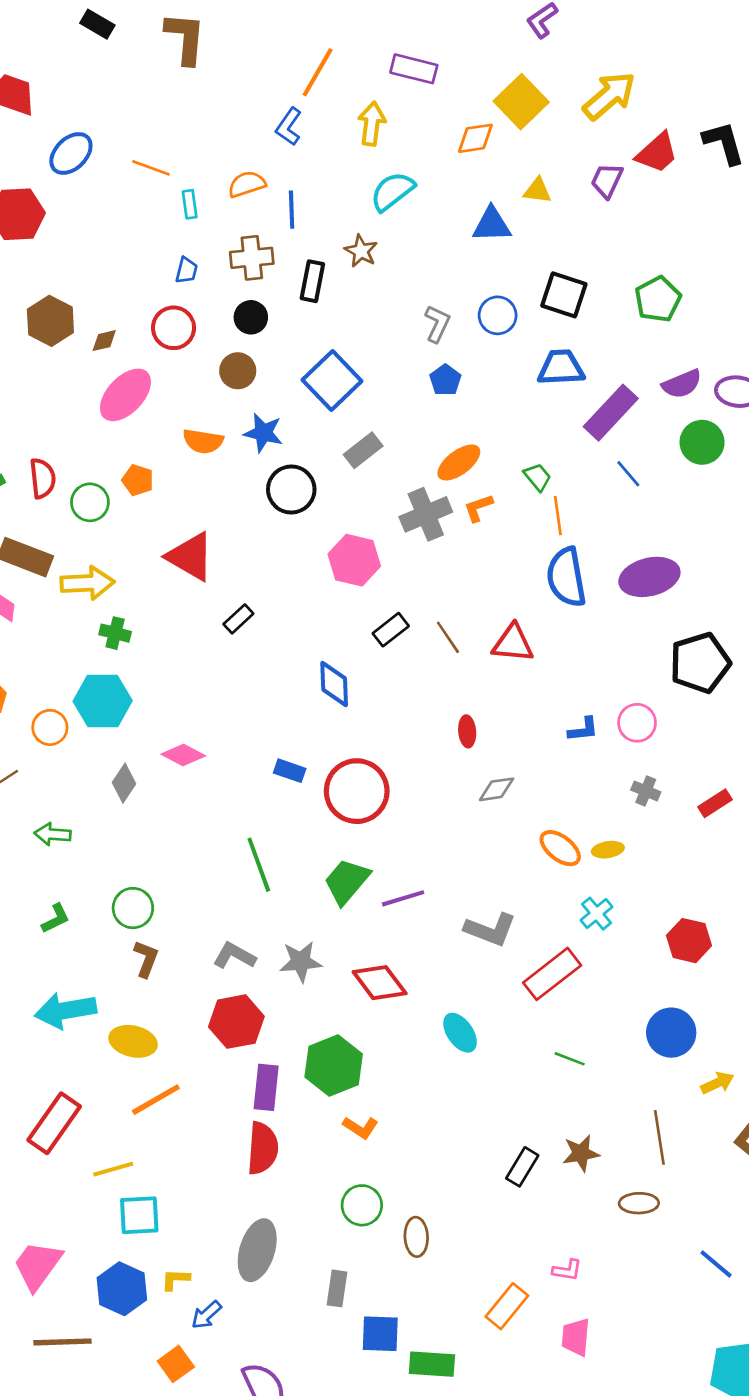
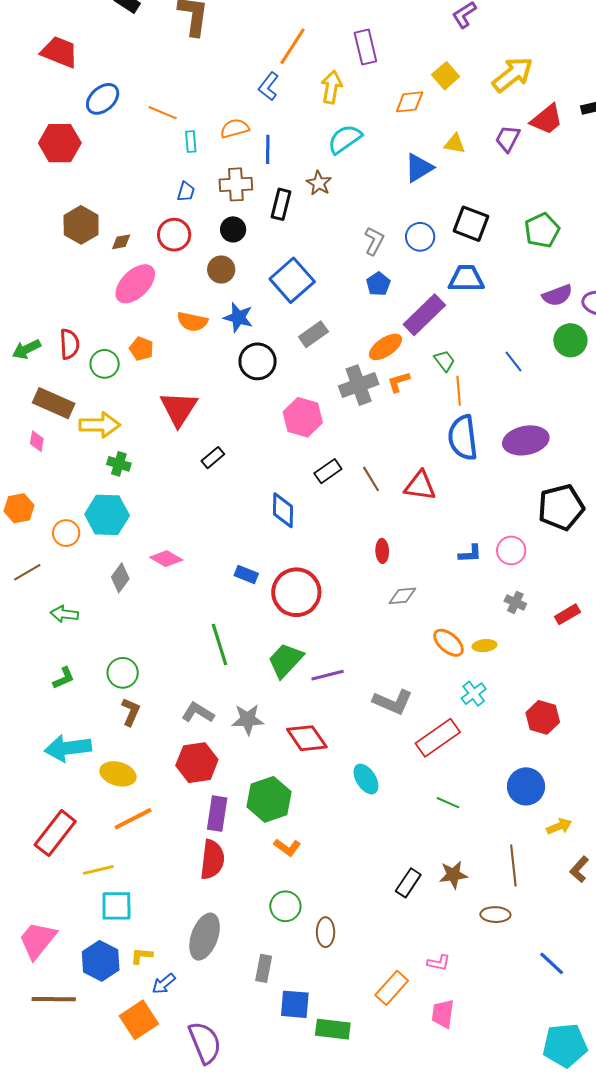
purple rectangle: (414, 69) -> (365, 47), turned 60
yellow square: (521, 102) -> (446, 76), size x0.7
blue triangle: (492, 225) -> (419, 168), turned -32
purple rectangle: (611, 413) -> (424, 315), moved
red triangle: (190, 557) -> (179, 409), turned 30
orange square: (176, 1364) -> (139, 1020), size x1.4

